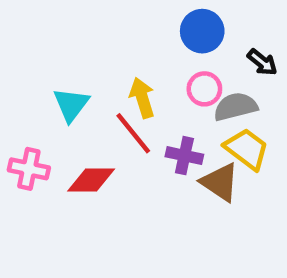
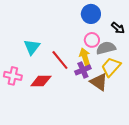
yellow arrow: (142, 98) -> (85, 57), moved
yellow trapezoid: (247, 149) -> (111, 67), turned -85
purple cross: (184, 156) -> (83, 70), turned -35

